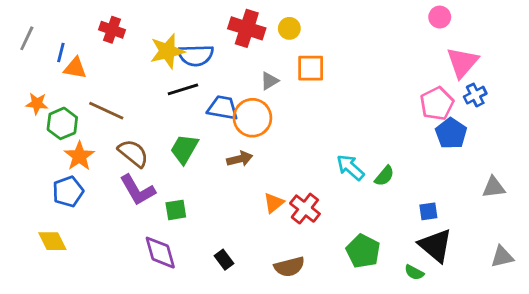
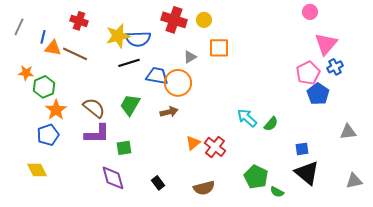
brown line: (106, 111) -> (75, 54), moved
purple L-shape: (138, 190) -> (97, 134), turned -60
green semicircle: (414, 272) -> (277, 192), moved

